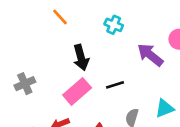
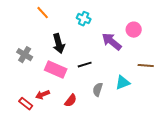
gray cross: (25, 84) -> (25, 55), moved, turned -35
pink rectangle: (77, 91) -> (56, 70), turned 65

